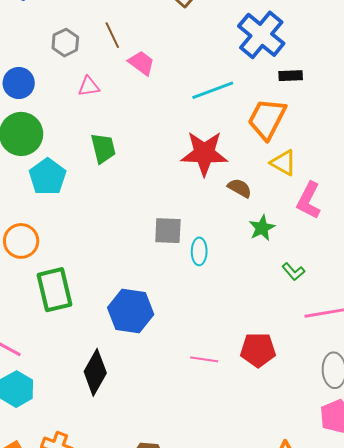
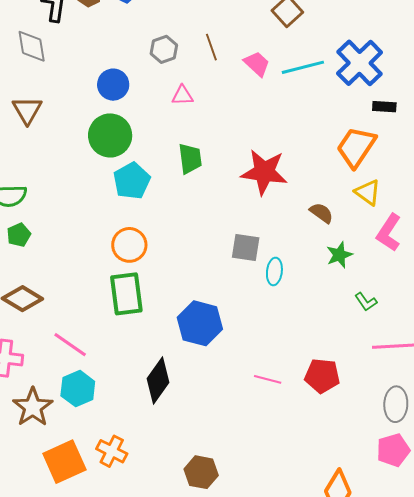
pink trapezoid: (142, 63) -> (257, 64), moved
cyan line: (213, 90) -> (303, 67), moved
red star: (204, 153) -> (264, 172), moved
orange circle: (21, 241) -> (129, 245), moved

